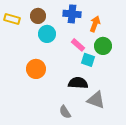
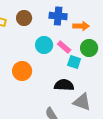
orange arrow: (95, 24) -> (81, 26), turned 70
cyan circle: (47, 34) -> (44, 45), moved

